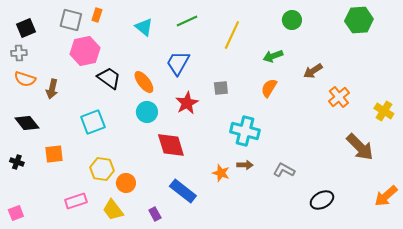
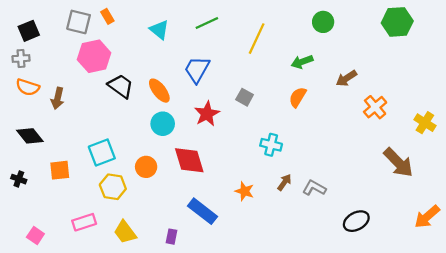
orange rectangle: (97, 15) -> (107, 16), turned -48
gray square: (221, 88) -> (245, 97), turned 35
cyan square: (93, 122) -> (102, 153), moved
cyan cross: (245, 131) -> (271, 145), size x0.7
brown arrow: (245, 165) -> (284, 182), moved, turned -56
orange circle: (126, 183) -> (146, 167), moved
pink square: (16, 213) -> (35, 235), moved, turned -35
purple rectangle: (155, 214) -> (172, 237), turned 40

